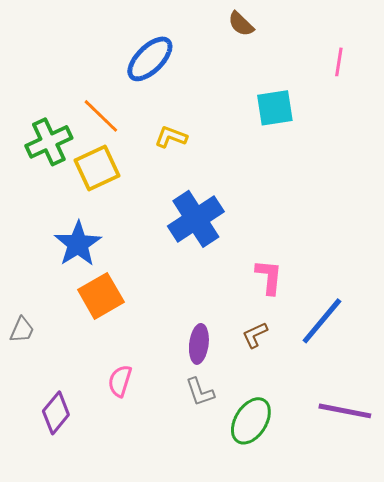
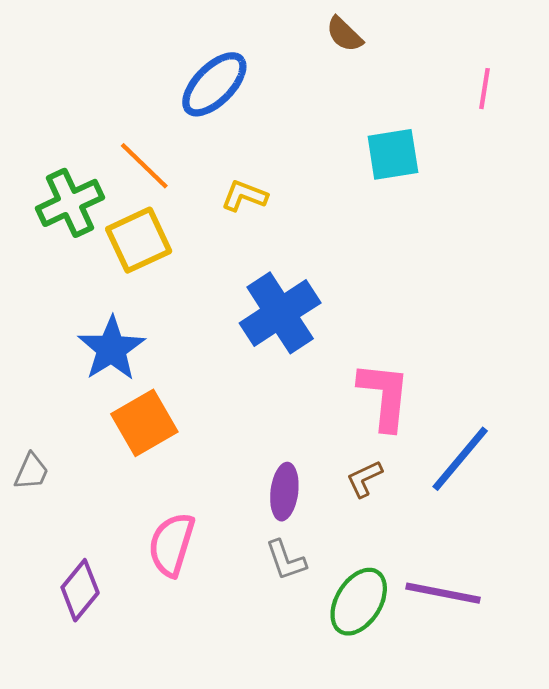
pink L-shape: (269, 277) -> (384, 396), size x1.4
pink semicircle: (120, 381) -> (171, 544), size x1.4
purple line: (345, 411) -> (443, 593), moved

